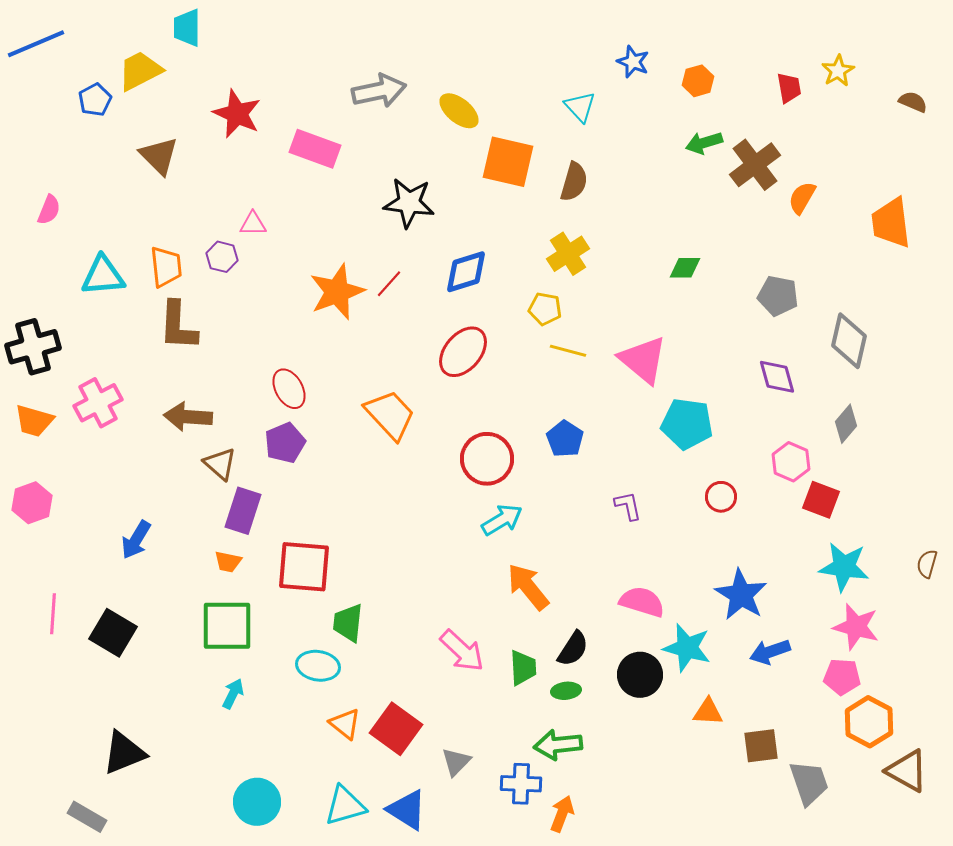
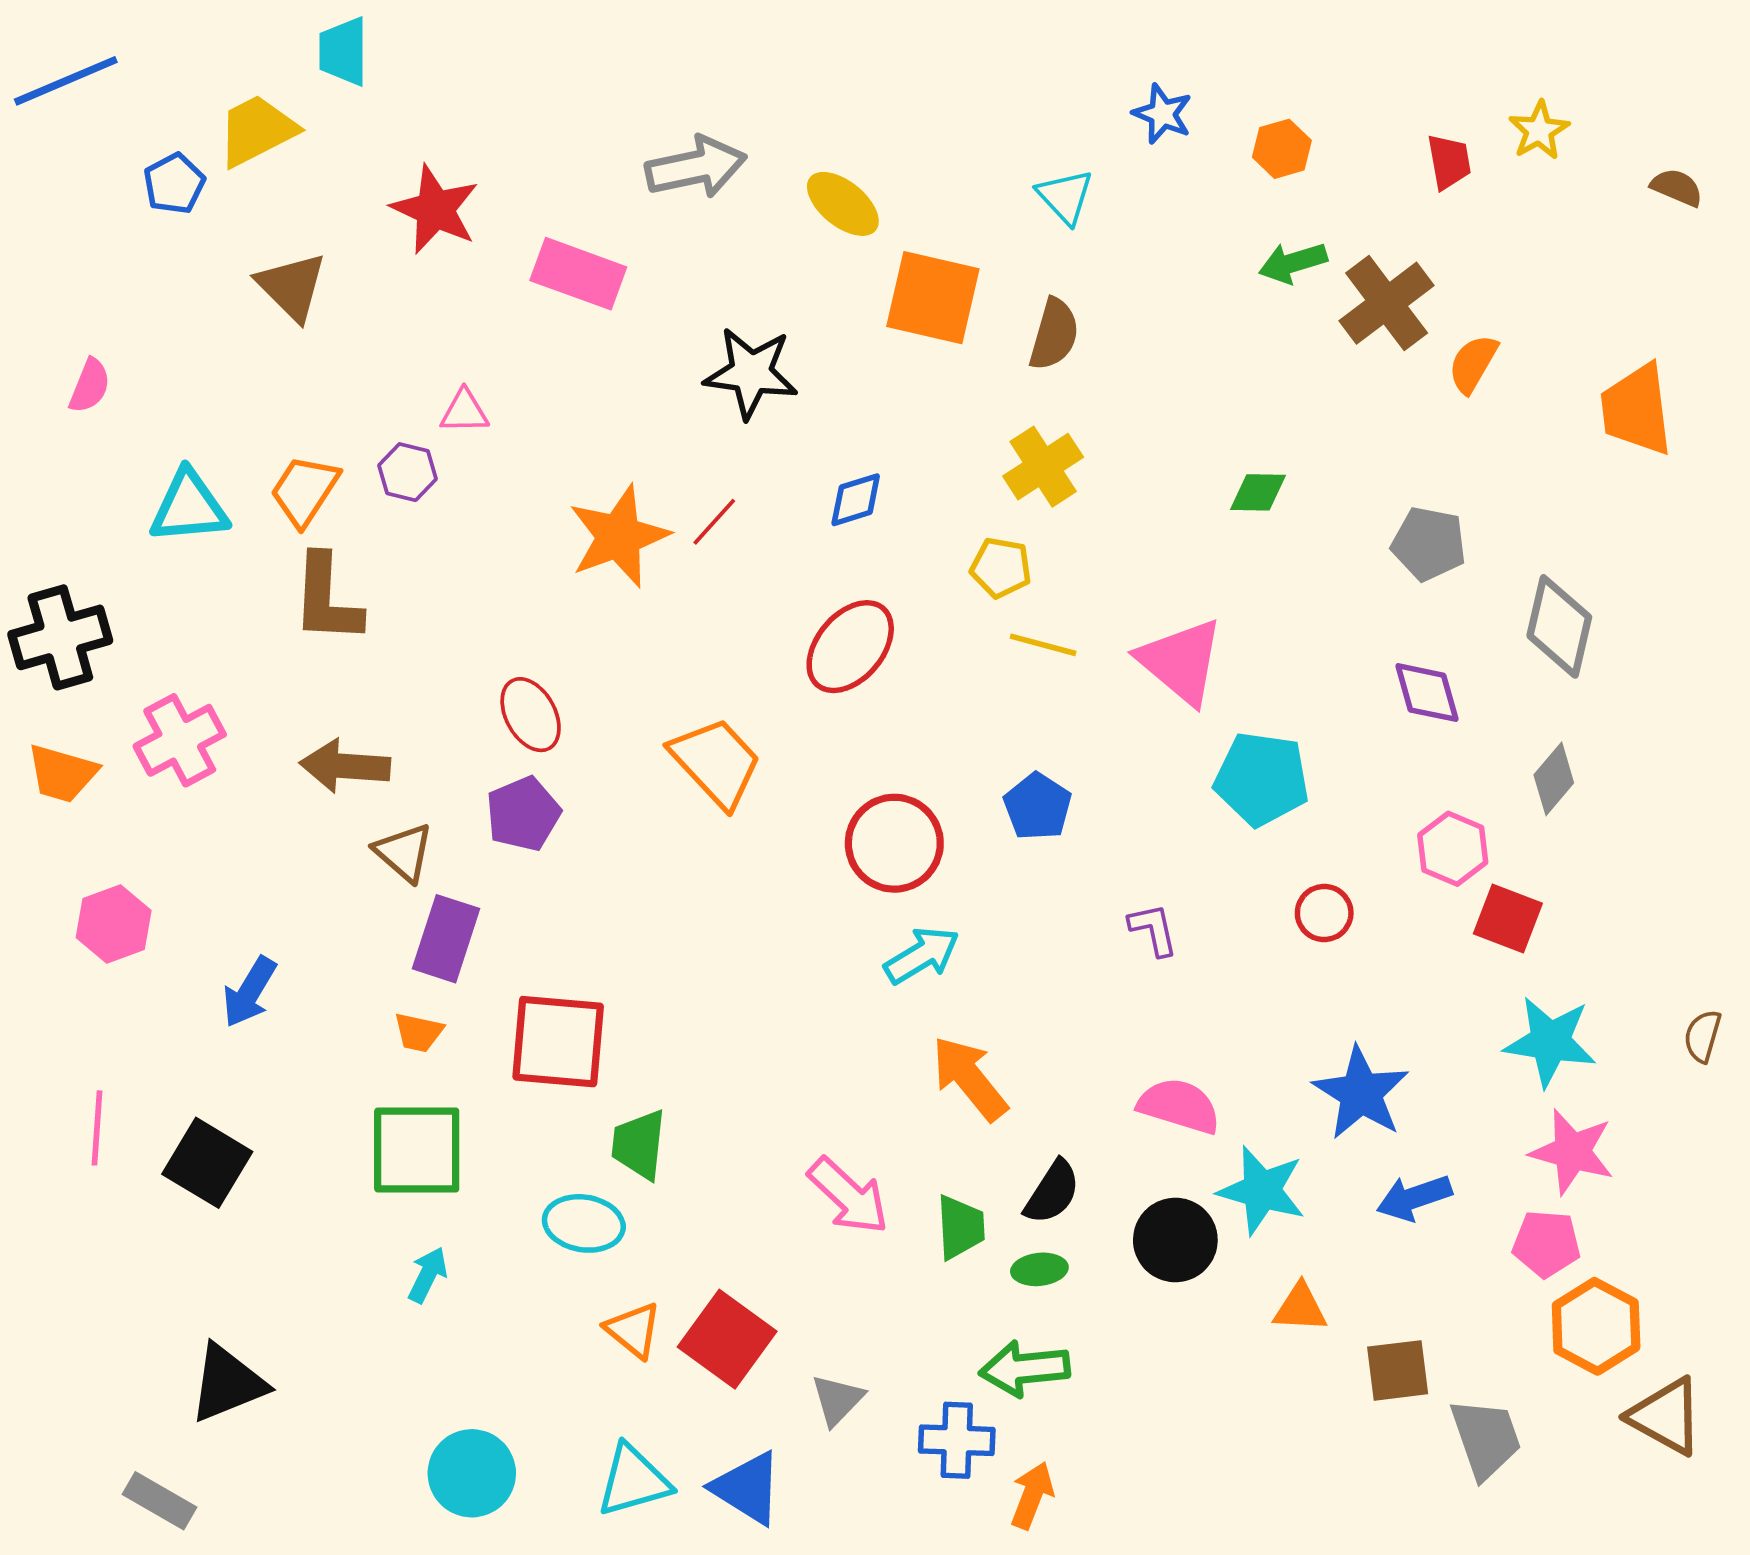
orange trapezoid: (166, 267) -> (305, 490), turned -141
blue diamond: (466, 272) -> (856, 500), size x0.7
pink hexagon: (32, 503) -> (114, 924), moved

